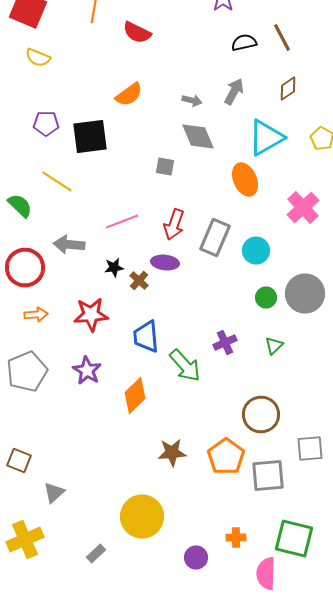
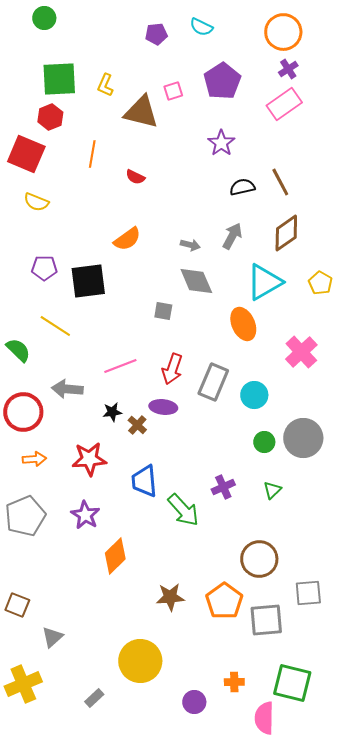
red semicircle: (137, 32) -> (135, 177), size x0.7
brown diamond: (288, 88) -> (286, 233), size x1.5
orange diamond: (135, 396) -> (115, 556), moved

